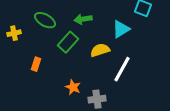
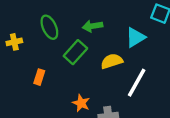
green ellipse: (45, 20) -> (49, 27), turned 35

